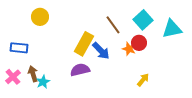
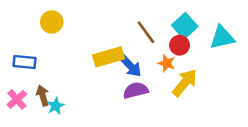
red circle: (139, 43) -> (180, 45), moved
yellow rectangle: (84, 44) -> (108, 57), turned 45
purple semicircle: (80, 70) -> (136, 90), moved
yellow arrow: (143, 80) -> (185, 83), moved, size x1.6

